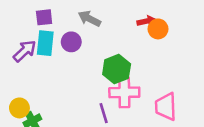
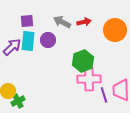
red arrow: (146, 21) -> (84, 22), moved
orange circle: (158, 29) -> (115, 30), size x1.5
purple line: (104, 113) -> (104, 95), moved

